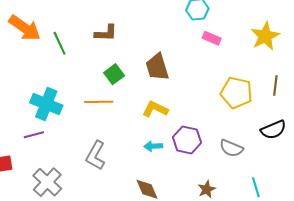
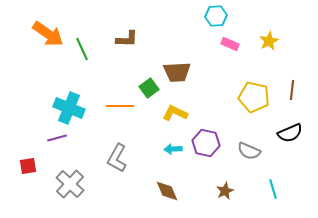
yellow star: (265, 36) -> (269, 41), moved, size x0.7
brown trapezoid: (157, 67) -> (177, 72), turned -76
green square: (114, 74) -> (149, 88), moved

